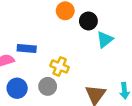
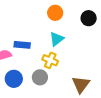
black circle: (88, 21) -> (89, 18), moved
cyan triangle: (105, 39) -> (57, 39), moved

